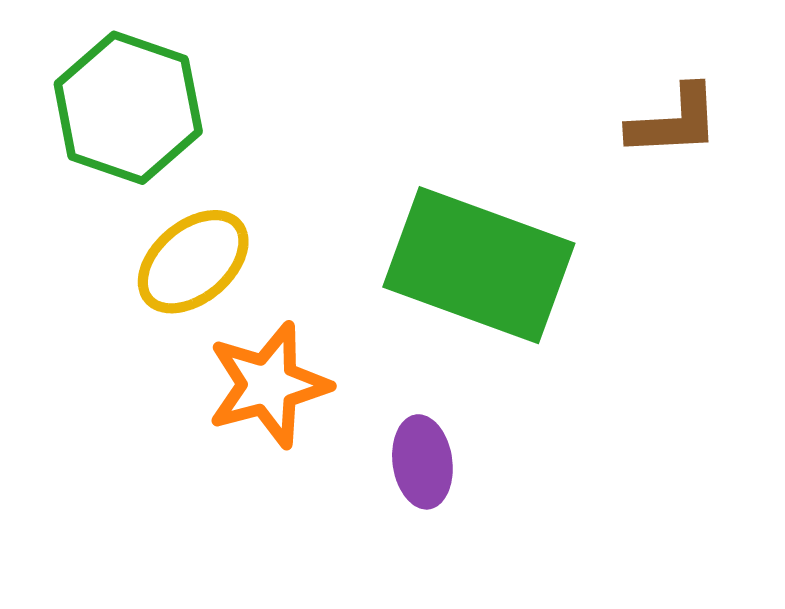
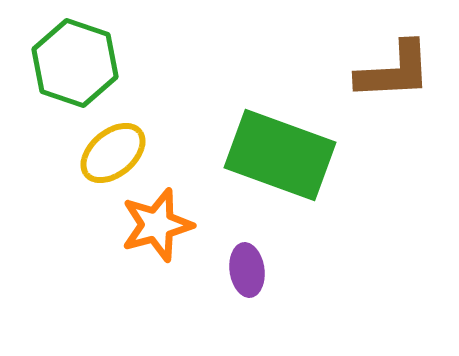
brown L-shape: (674, 121) -> (394, 71), size x1.4

